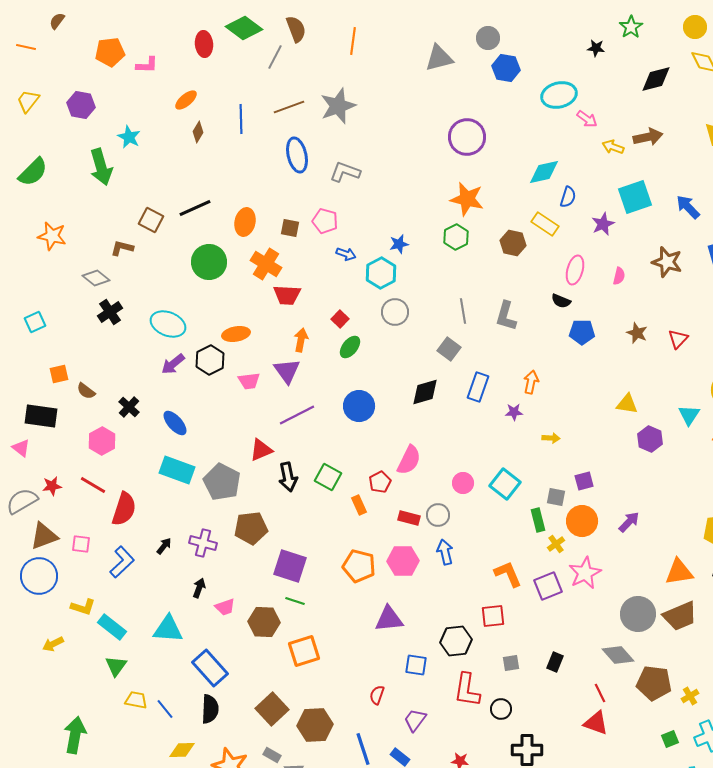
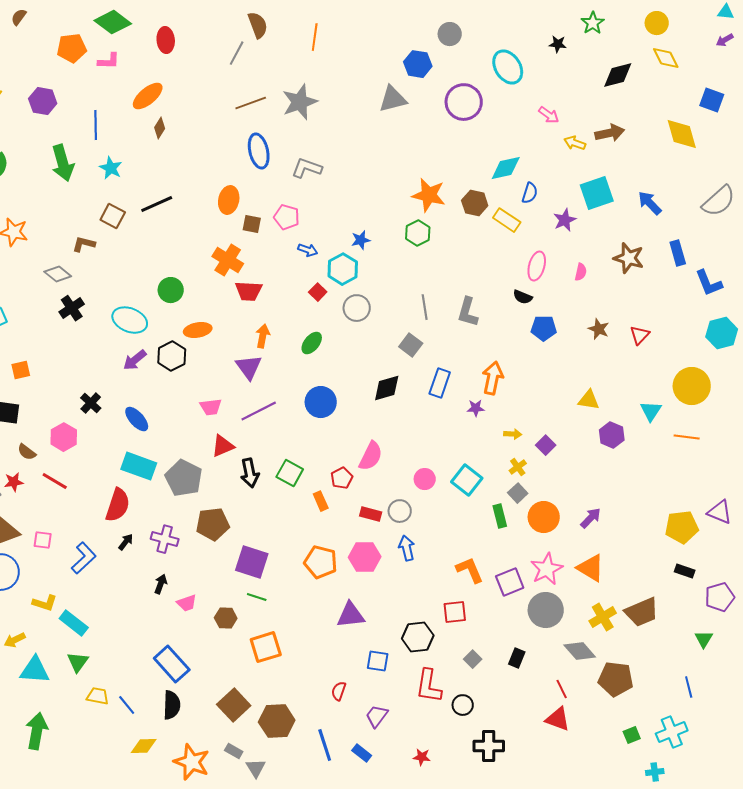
green diamond: (244, 28) -> (113, 22), moved
gray triangle: (439, 58) -> (393, 99), moved
blue hexagon: (506, 68) -> (418, 64), moved
cyan ellipse: (559, 95) -> (508, 67), moved, turned 72
orange ellipse: (186, 100) -> (148, 96), size x1.4
blue line: (241, 119) -> (96, 125), moved
cyan star: (129, 137) -> (111, 168), moved
purple circle: (467, 137) -> (464, 102), moved
orange ellipse: (245, 222) -> (229, 200), moved
brown hexagon: (513, 243) -> (475, 203), moved
green circle: (209, 262) -> (171, 290), moved, size x0.7
red square: (340, 319) -> (318, 292), moved
pink trapezoid: (249, 381) -> (211, 407), moved
orange arrow: (531, 382) -> (493, 378), size x1.4
brown semicircle: (86, 391) -> (27, 452), moved
purple square: (584, 481) -> (546, 445), moved, turned -30
gray square: (556, 497) -> (518, 493), turned 36
red semicircle: (124, 509) -> (118, 505), moved
yellow cross: (556, 544) -> (518, 467), moved
orange triangle: (679, 572) -> (591, 568), moved, turned 40
gray circle: (638, 614) -> (546, 610), moved
brown hexagon: (264, 622) -> (226, 618), size x0.7
cyan triangle: (168, 629) -> (35, 670), moved
gray square: (511, 663) -> (473, 659), turned -36
yellow cross: (690, 696) -> (603, 617), moved, size x1.5

